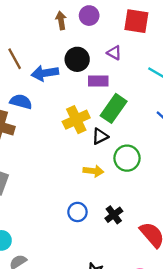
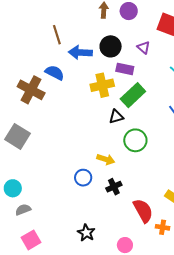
yellow cross: (76, 120) -> (102, 85), moved
yellow arrow: (93, 171) -> (106, 159), moved

